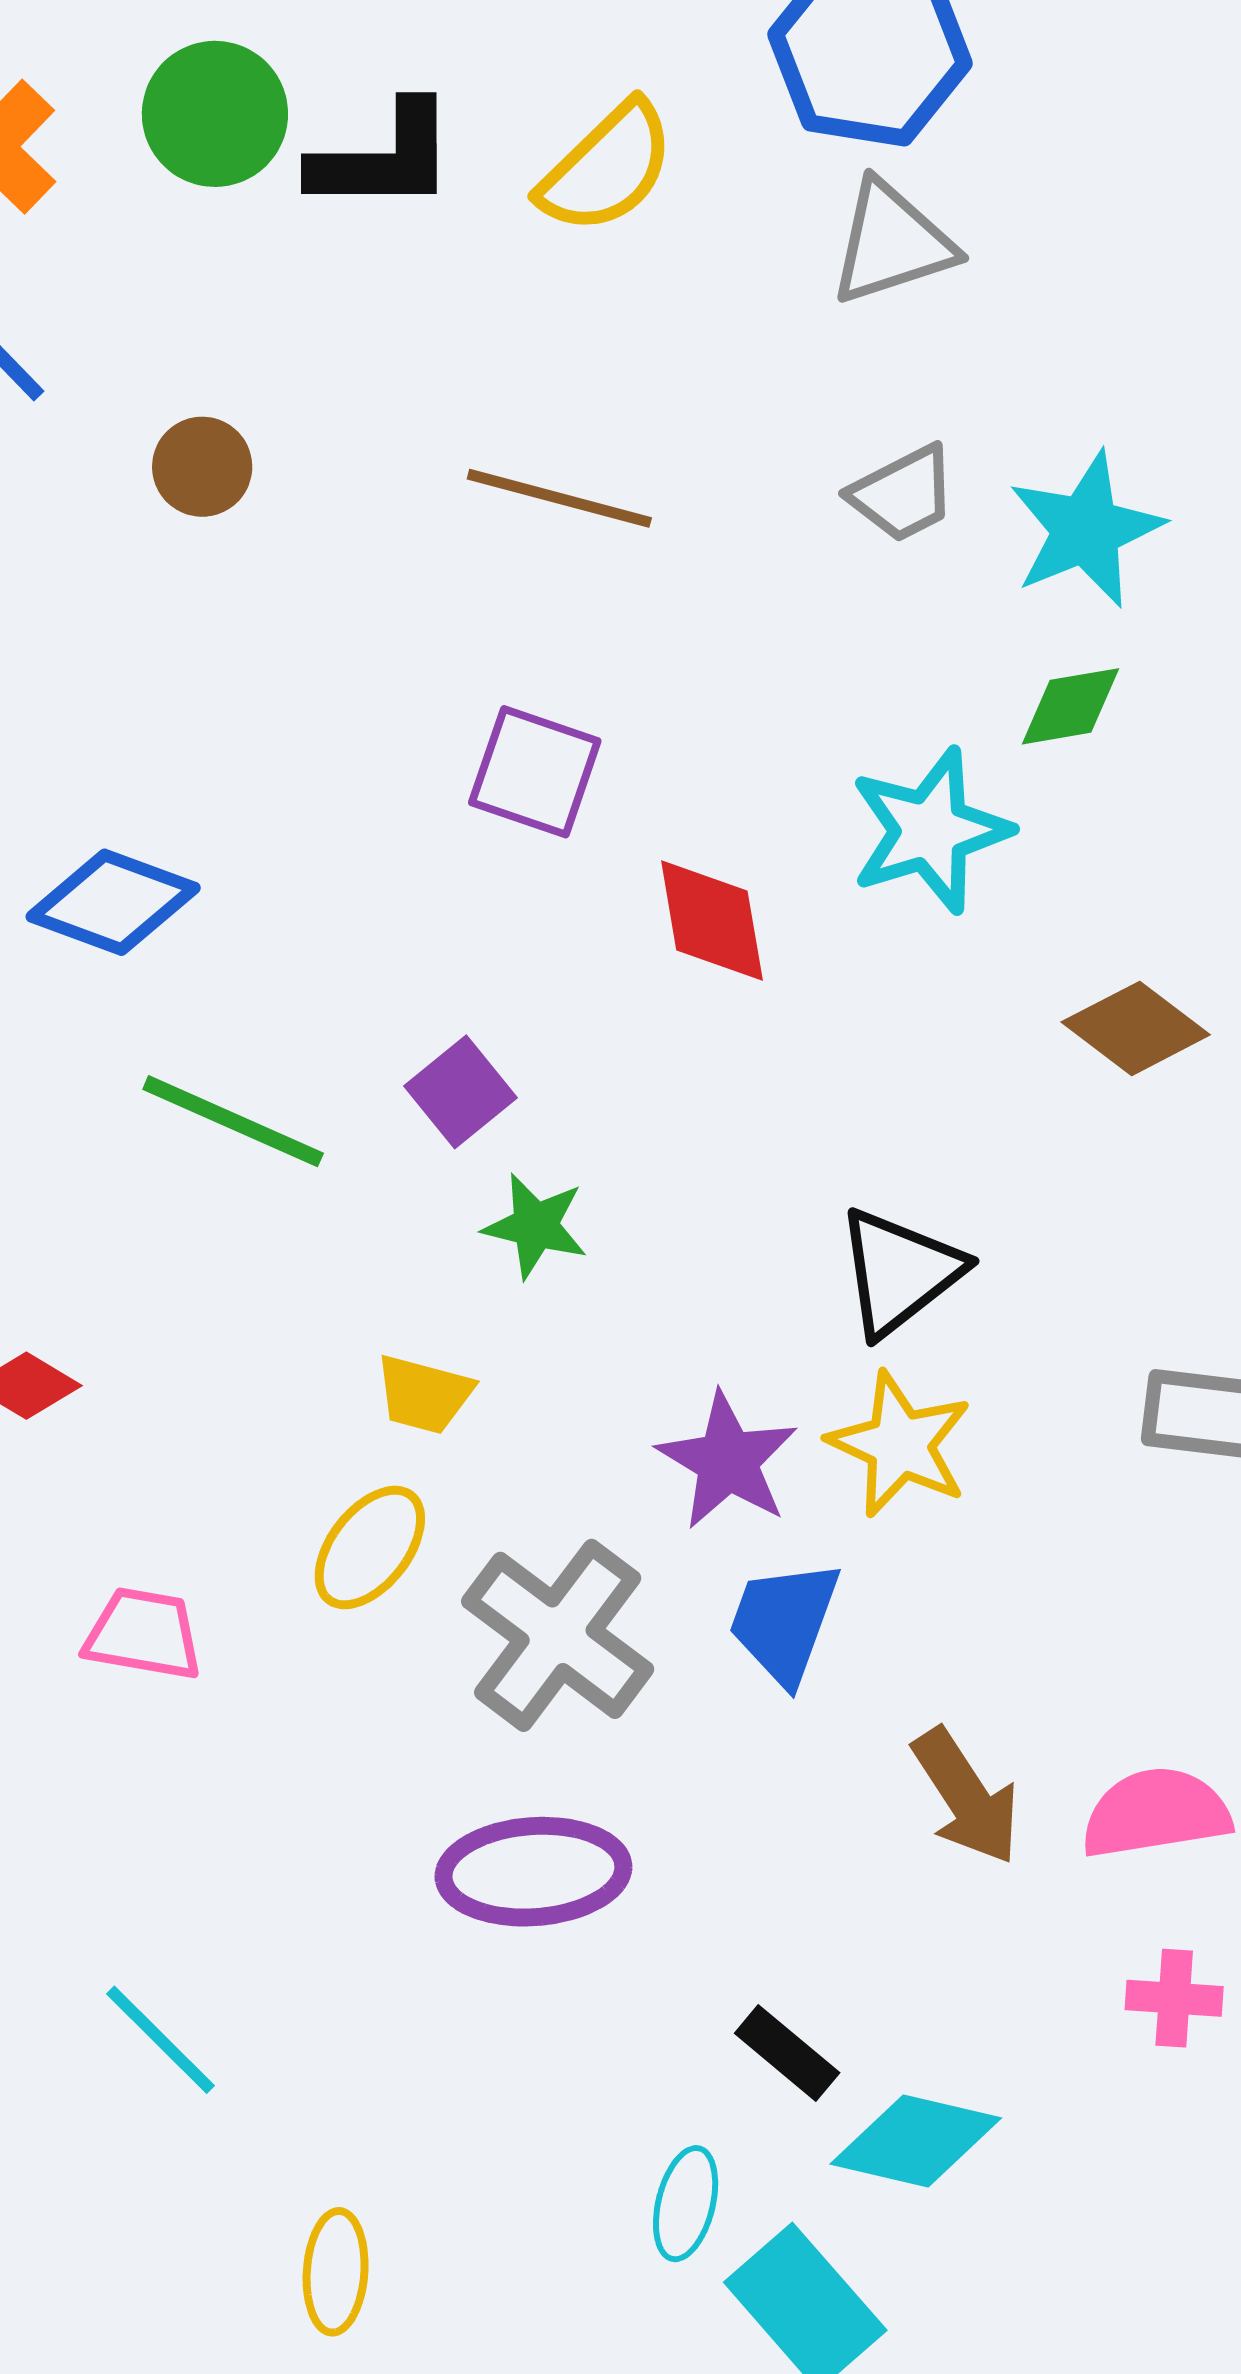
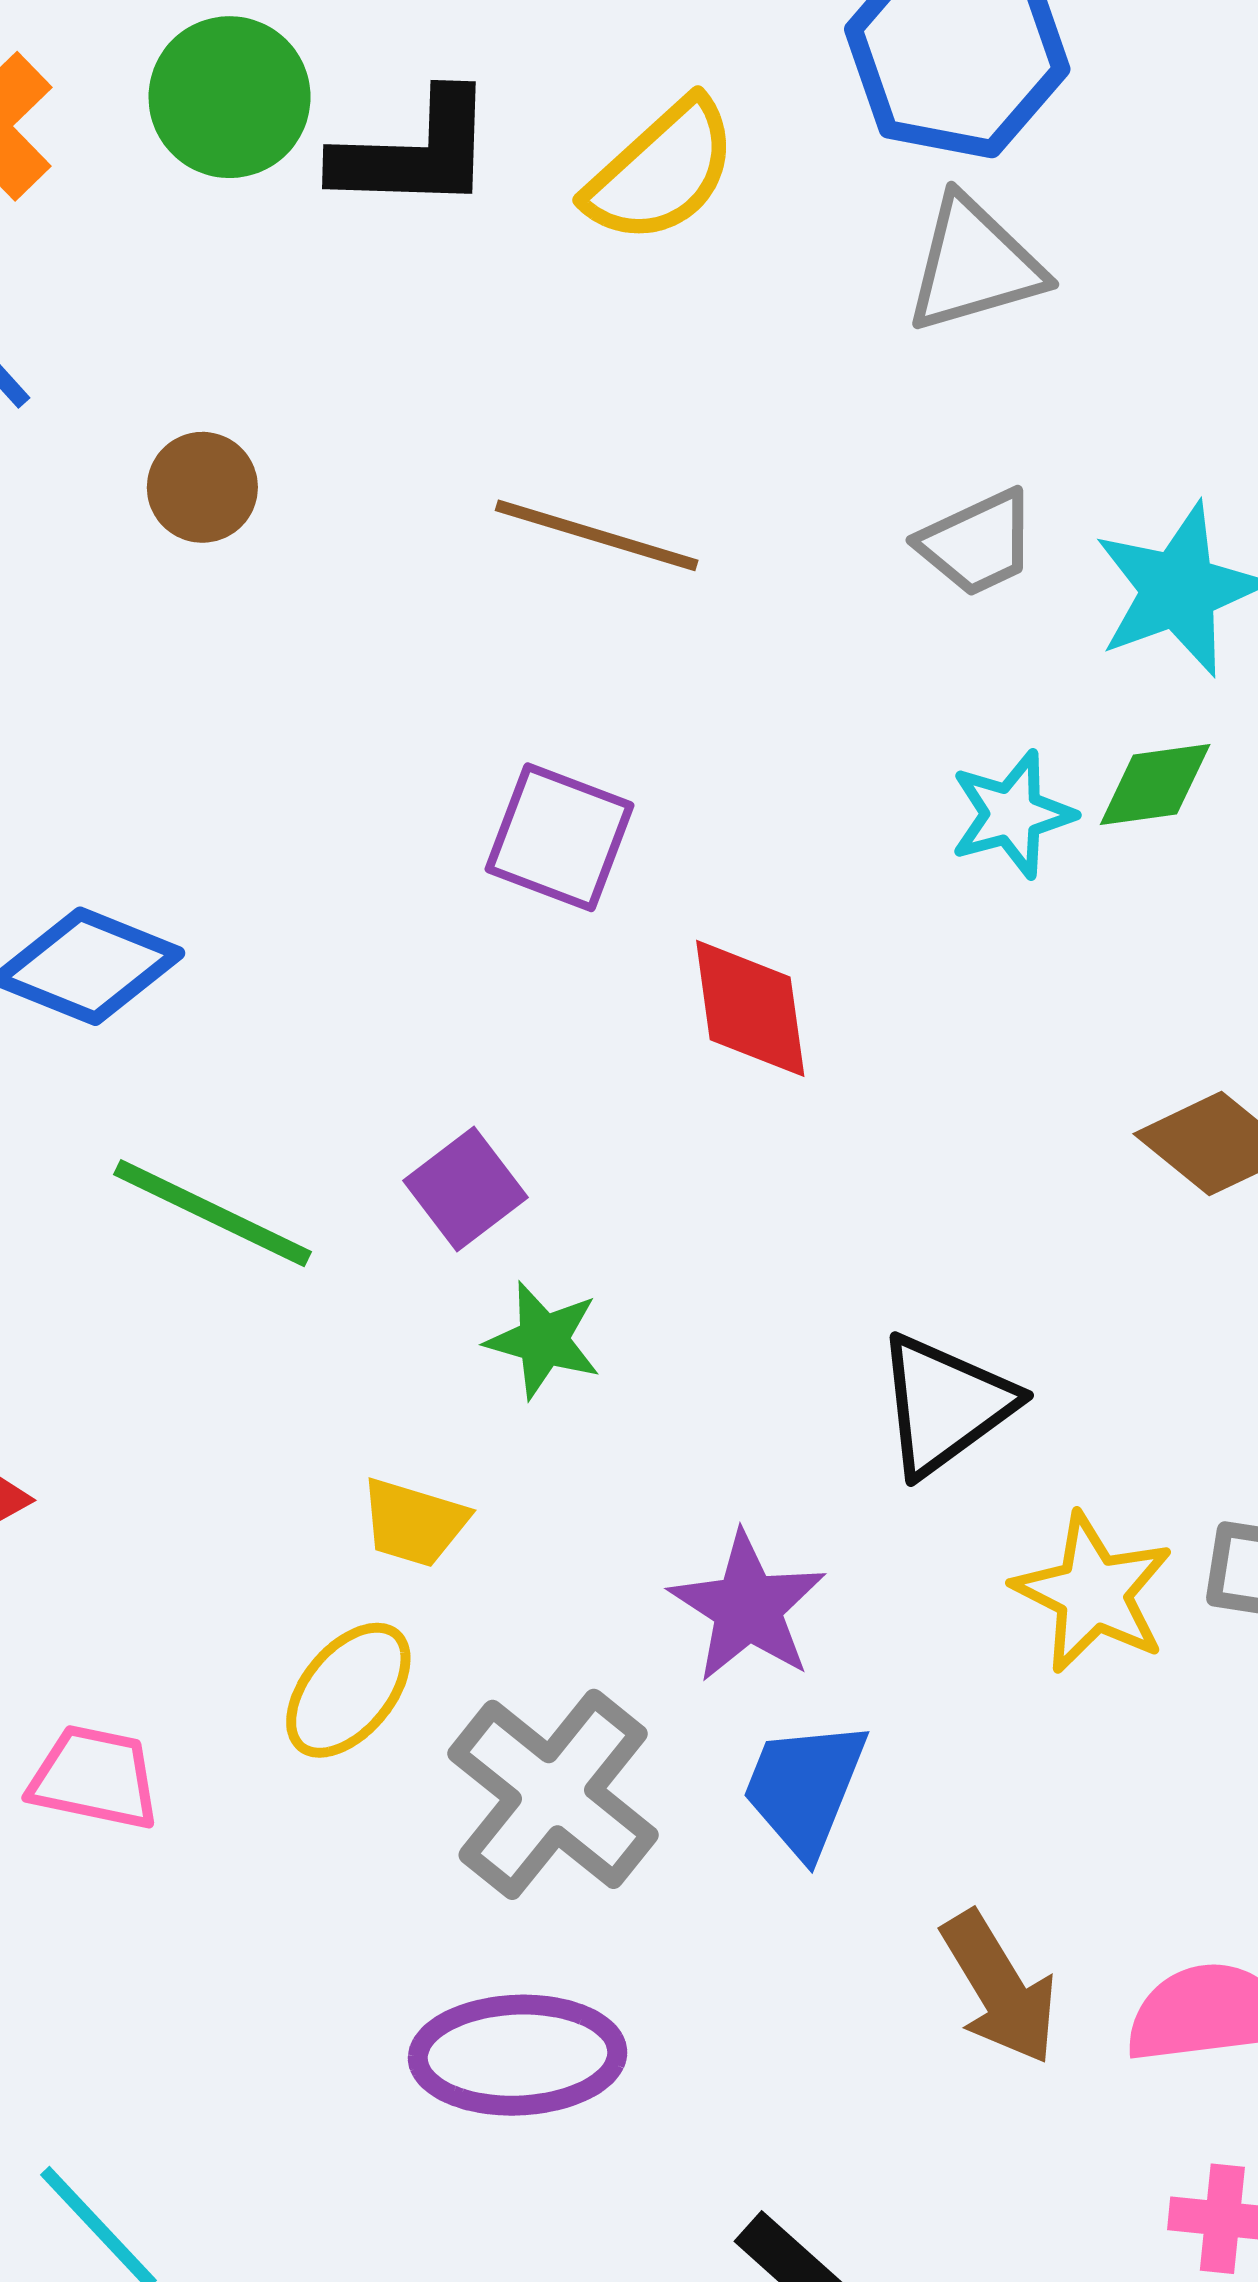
cyan star: (930, 831) -> (1012, 814), moved, size x0.7
yellow star: (900, 1444) -> (1093, 1593), moved

